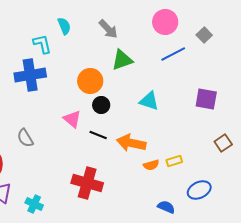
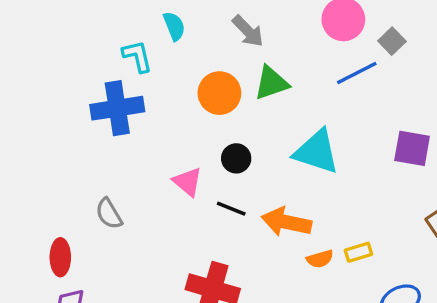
gray square: (204, 35) -> (392, 41), moved
orange circle: (90, 81) -> (219, 93), moved
cyan triangle: (149, 101) -> (317, 152), size x1.4

